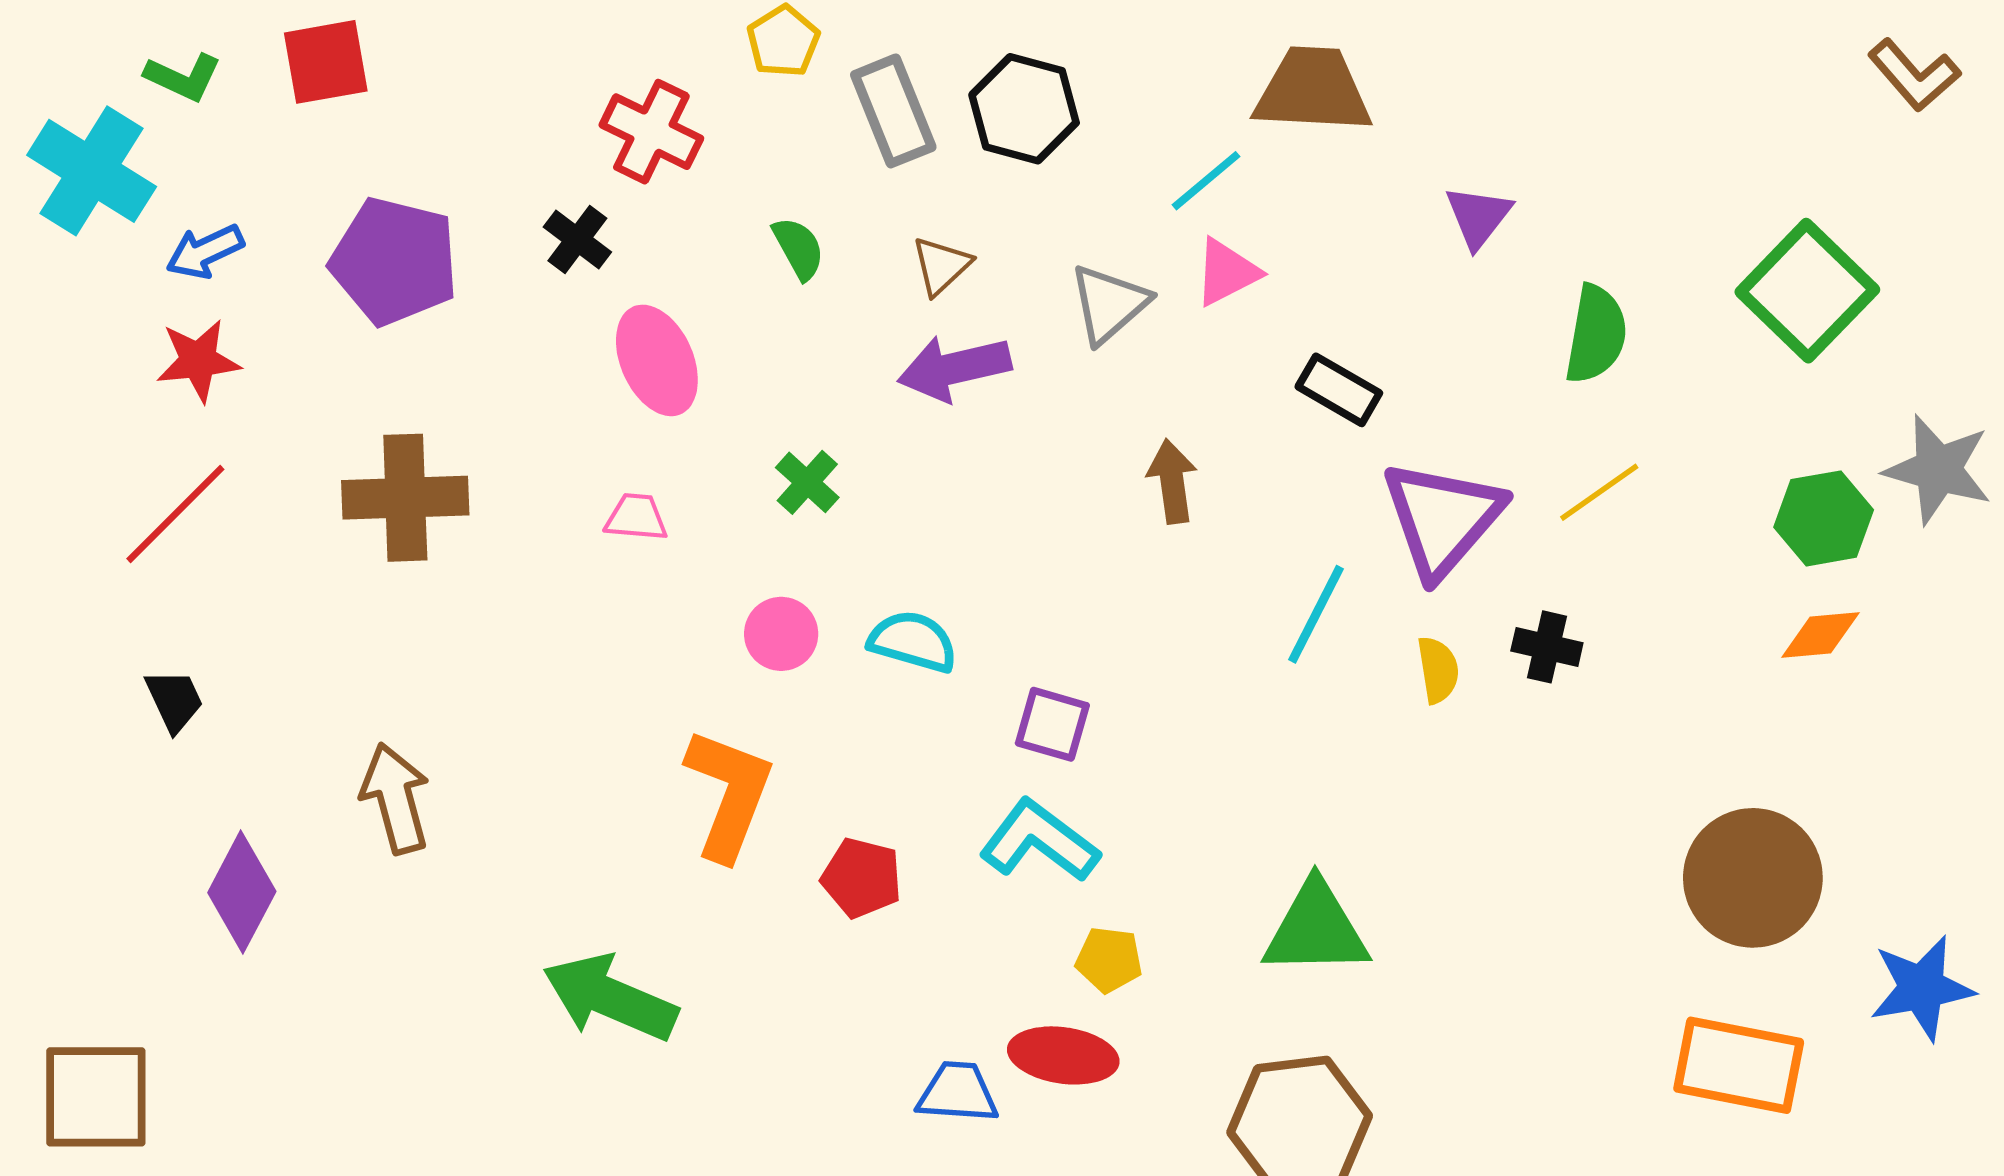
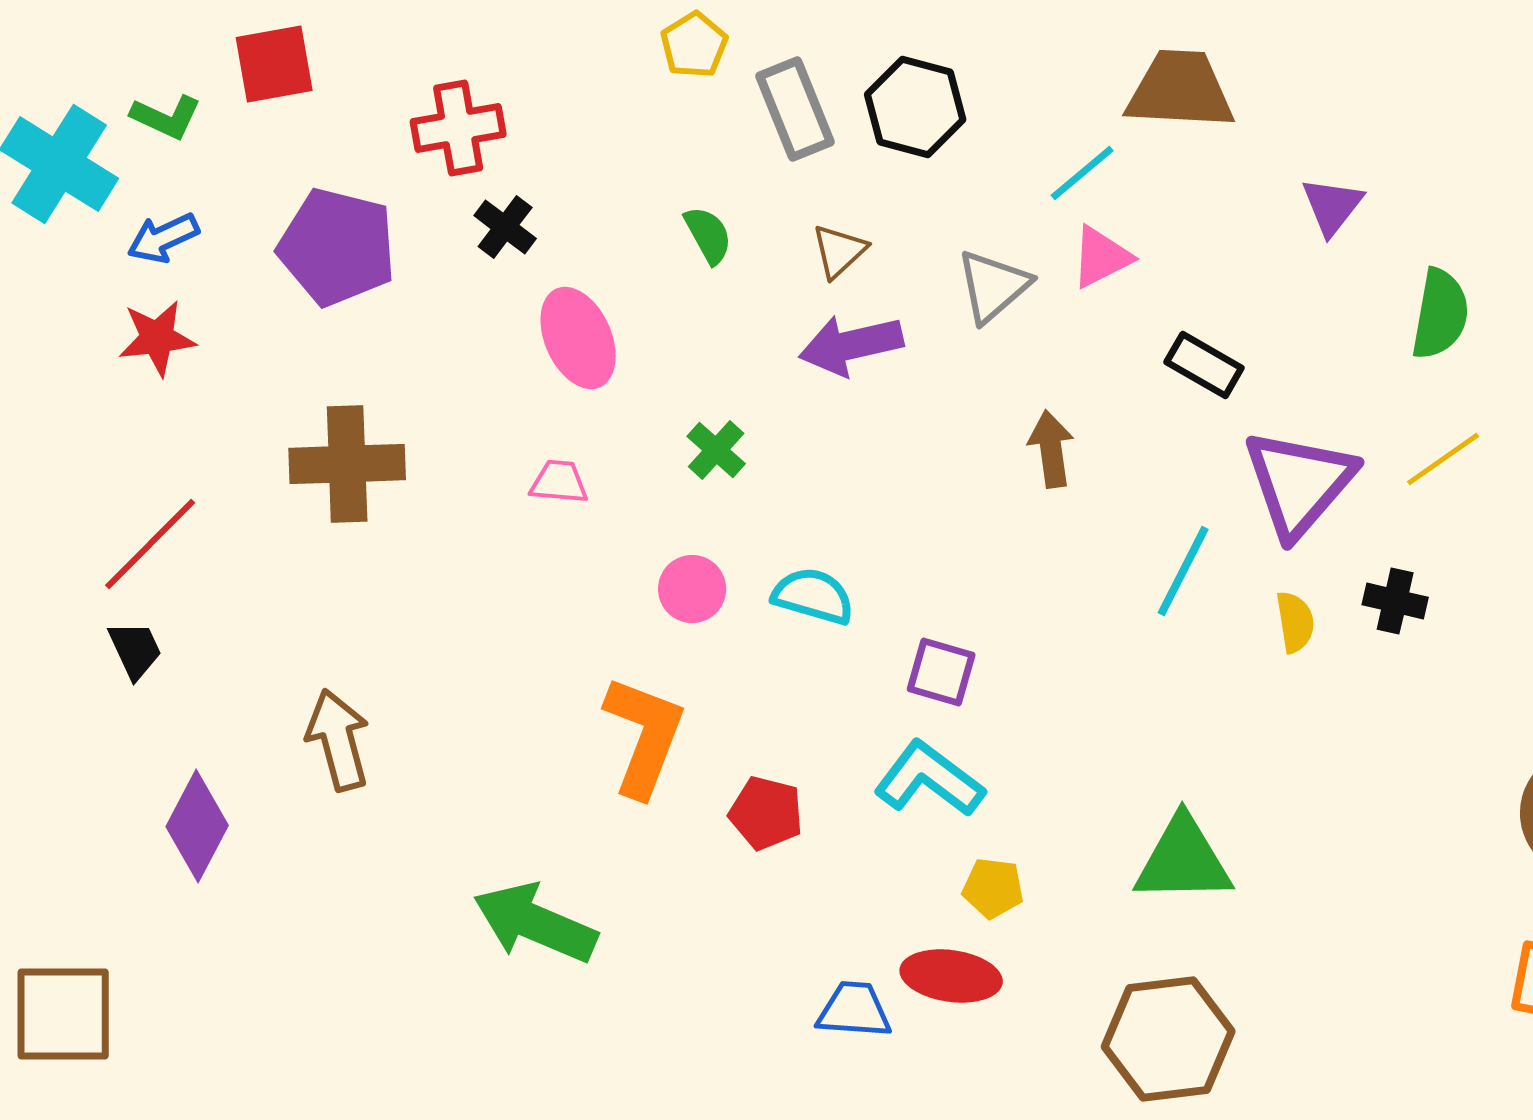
green L-shape: (183, 77) -> (166, 117), moved
red cross: (651, 132) -> (458, 128), moved, turned -36
red line: (175, 514) -> (150, 544), moved

